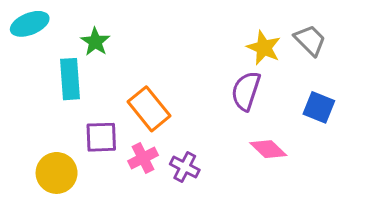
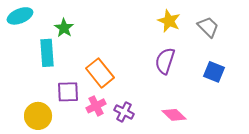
yellow star: (264, 48) -> (169, 21), moved
pink diamond: (268, 149) -> (174, 115), moved

